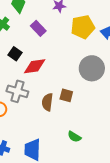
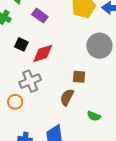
gray cross: (17, 91) -> (30, 81), turned -30
brown semicircle: (47, 102) -> (67, 97), moved, turned 30

